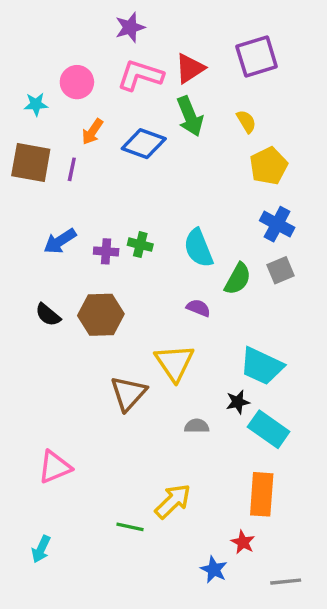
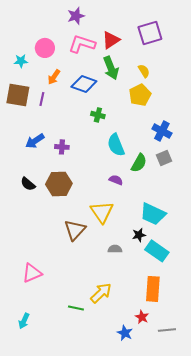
yellow pentagon: (269, 166) -> (140, 95), moved
green cross: (140, 245) -> (98, 115), moved
gray line: (286, 582) -> (167, 330), moved

